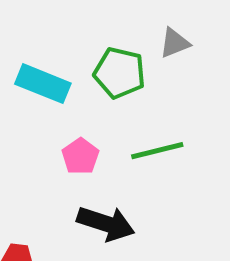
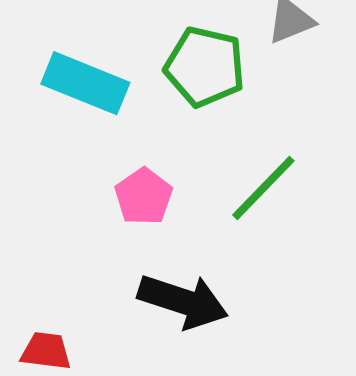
green line: (157, 151) -> (263, 188), turned -32

